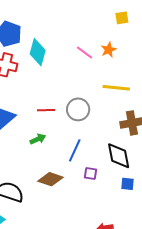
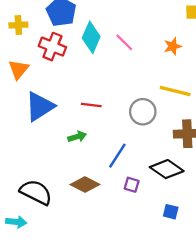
pink line: (85, 52) -> (124, 42), moved
gray circle: (78, 109) -> (143, 112), moved
black diamond: (119, 156) -> (167, 169), turned -52
blue square: (127, 184) -> (171, 212), moved

